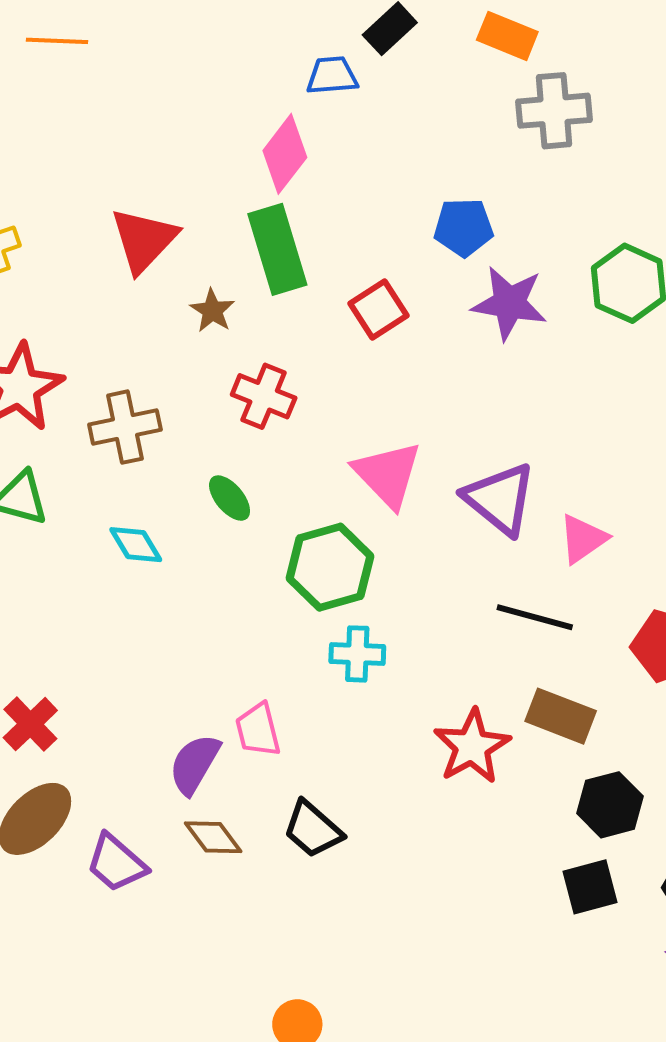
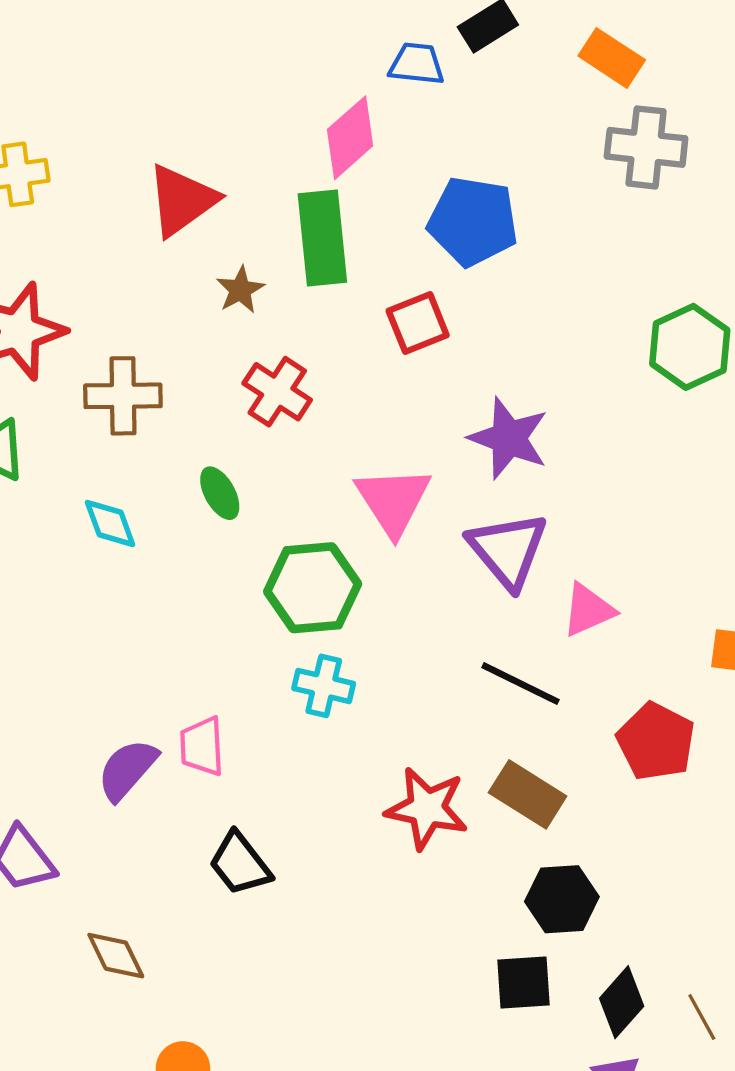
blue pentagon: (464, 227) -> (473, 221), moved, size x1.4
purple star: (509, 303) -> (509, 438), moved
red star: (472, 746) -> (427, 808), turned 30
brown diamond: (213, 837) -> (116, 956), moved

